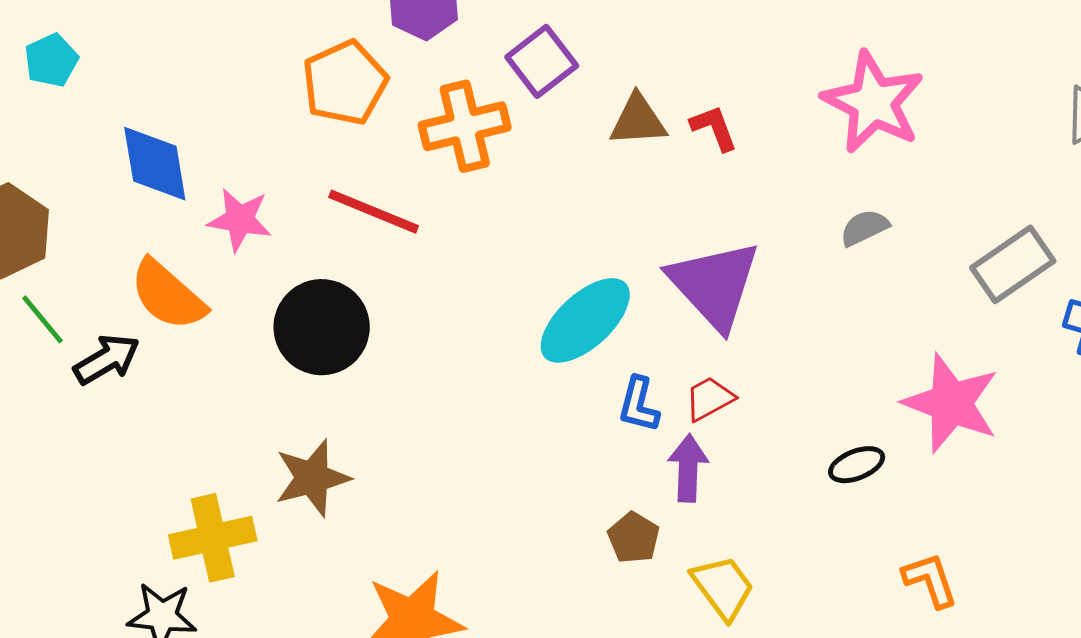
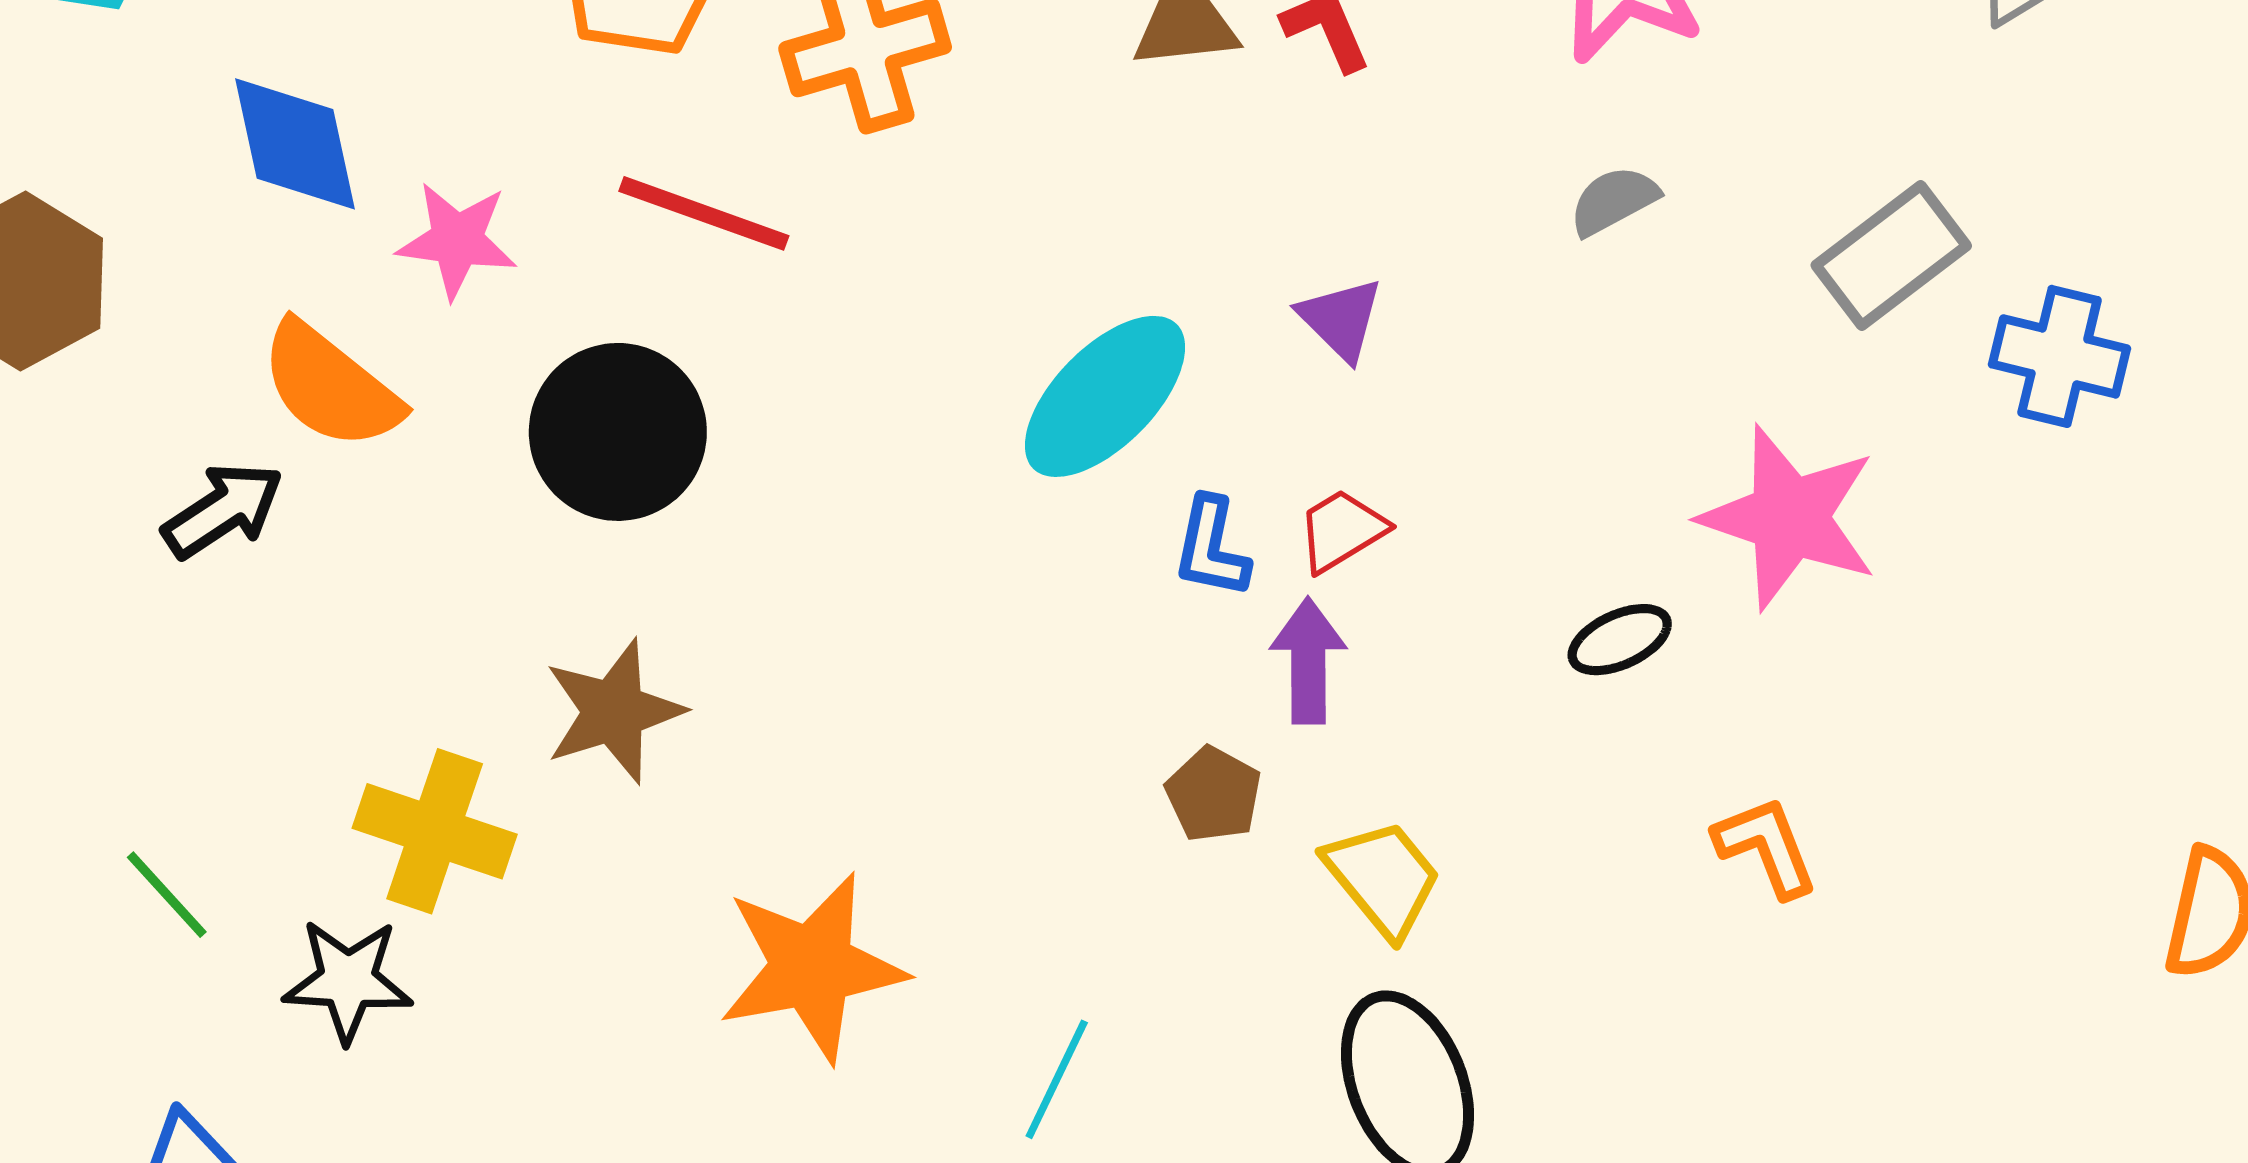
purple triangle: (714, 285) -> (1341, 319), size x0.5
green line: (43, 319) -> (167, 895), moved
yellow cross: (213, 538) -> (435, 831), turned 34

